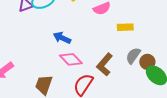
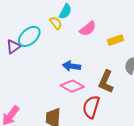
blue arrow: (62, 38) -> (72, 66), moved

